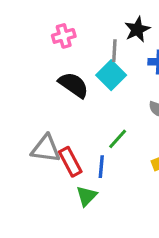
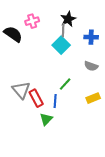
black star: (137, 29) -> (68, 19), moved
black semicircle: (74, 85) -> (13, 34), moved
gray triangle: (46, 149) -> (21, 90), turned 42

